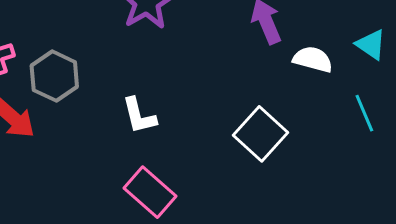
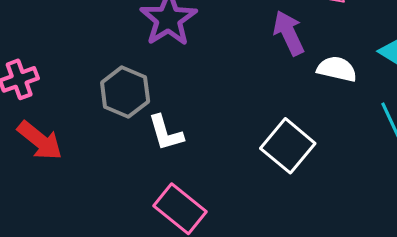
gray hexagon: (54, 76) -> (125, 92), moved

